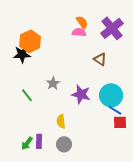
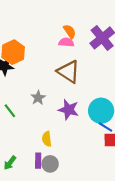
brown triangle: (100, 59) -> (69, 72), moved, size x1.6
purple rectangle: (39, 141) -> (38, 161), moved

